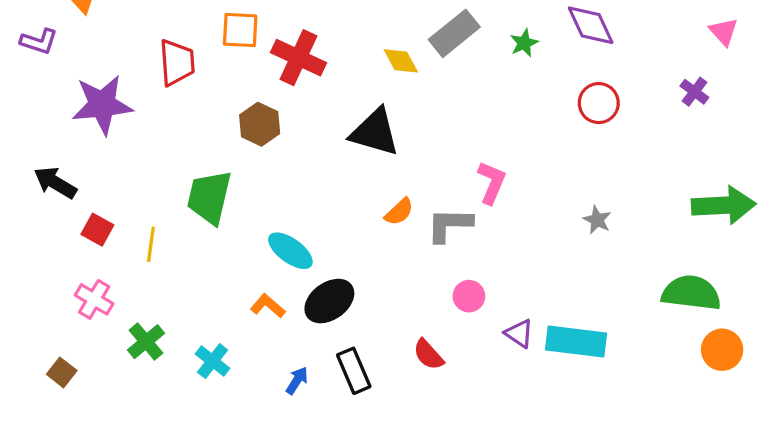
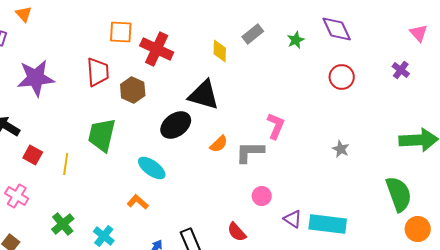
gray rectangle: (454, 33) -> (253, 34), size x0.7
yellow diamond: (401, 61) -> (220, 51), turned 30
red trapezoid: (177, 63) -> (98, 72), moved
green semicircle: (691, 293) -> (399, 194), turned 63
pink cross: (94, 299) -> (17, 196), moved
black ellipse: (329, 301) -> (176, 125), moved

